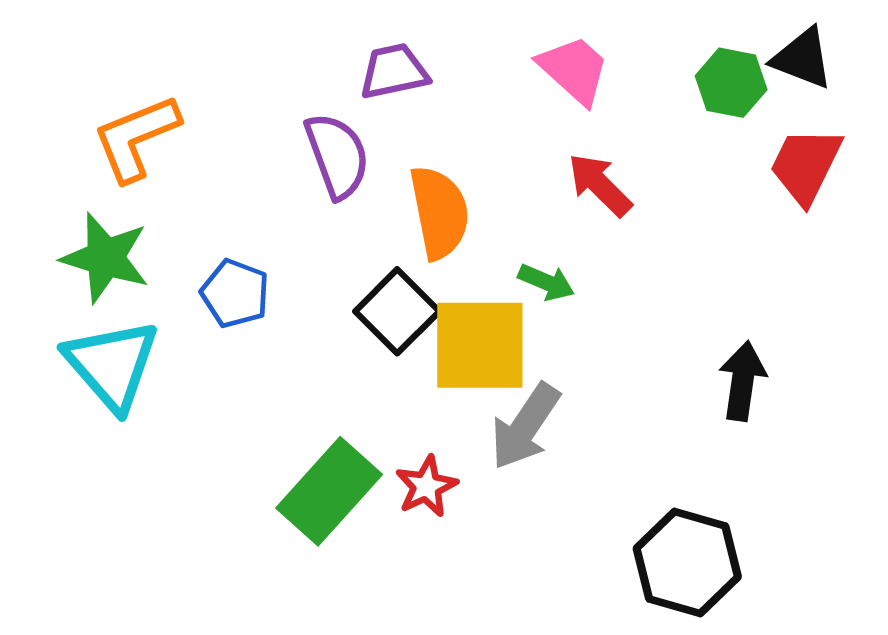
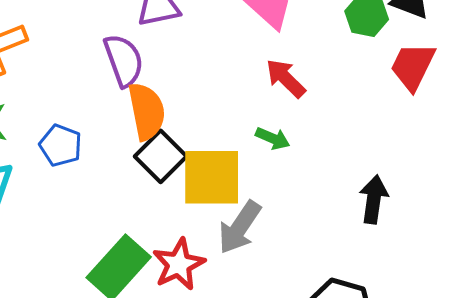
orange semicircle: (439, 212) -> (147, 111), moved
green arrow: (546, 282) -> (273, 138), moved
red star: (426, 486) -> (179, 264), size x1.4

